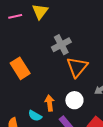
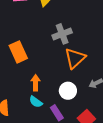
orange arrow: (50, 103) -> (36, 83), moved
cyan semicircle: (35, 116) -> (36, 102), moved

